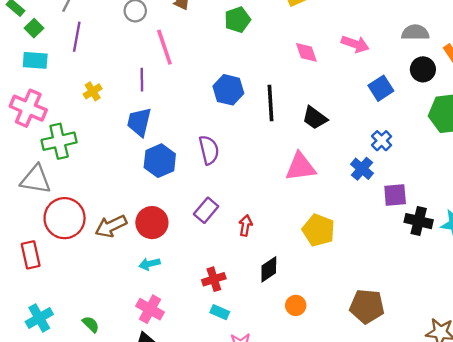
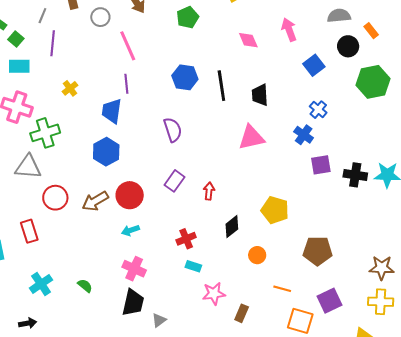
pink arrow: (355, 44) -> (289, 30), turned -125
purple line: (142, 80) -> (126, 84), moved
black trapezoid: (315, 118) -> (260, 95), turned 55
blue hexagon: (160, 161) -> (106, 152), moved
purple square: (395, 195) -> (321, 165), moved
red circle: (65, 218) -> (55, 198), size x0.7
yellow pentagon: (319, 230) -> (275, 210), moved

